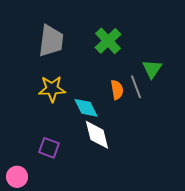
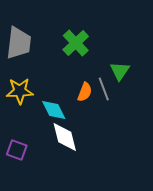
orange semicircle: (117, 90) -> (85, 92), turned 30

